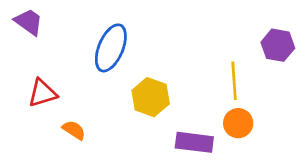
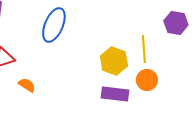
yellow hexagon: (151, 97) -> (114, 61), moved

